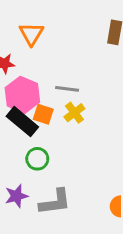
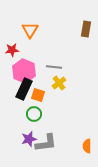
orange square: (43, 114) -> (38, 95), moved
black rectangle: (22, 122) -> (24, 89), turned 75
purple star: (16, 196) -> (29, 139), moved

